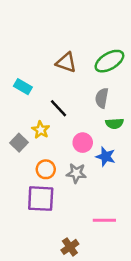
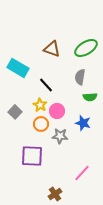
cyan rectangle: (23, 87) -> (18, 68), size x1.5
yellow star: (41, 130) -> (40, 105), moved
pink circle: (83, 143) -> (57, 111), moved
orange circle: (46, 169) -> (41, 124), moved
pink line: (104, 220) -> (82, 173), turned -48

